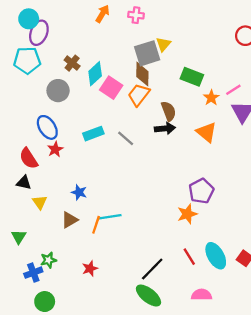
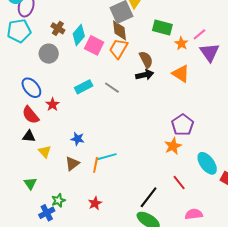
blue ellipse: (47, 127) -> (31, 88), moved
cyan ellipse: (216, 256) -> (207, 163), moved

